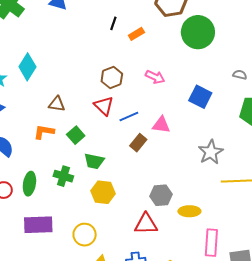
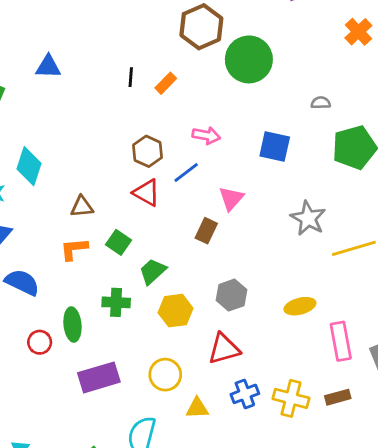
blue line: (129, 117) -> (186, 173), moved
pink triangle: (161, 125) -> (231, 198), turned -42
green trapezoid: (94, 161) -> (153, 271), turned 140
gray hexagon: (161, 195) -> (232, 295), moved
red triangle: (146, 224) -> (224, 349), moved

